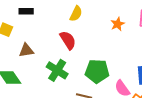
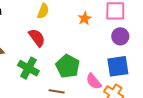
green pentagon: (97, 71) -> (68, 66), turned 30

